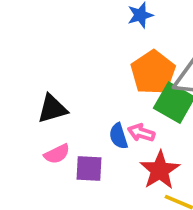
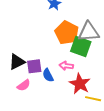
blue semicircle: (118, 136) -> (48, 75), moved
purple square: (89, 168) -> (34, 66), moved

